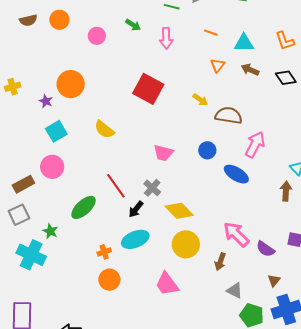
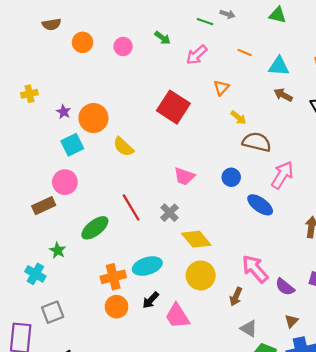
orange circle: (59, 20) -> (83, 42), moved
pink arrow: (166, 38) -> (197, 55), turned 45
orange triangle: (218, 65) -> (221, 88), moved
orange circle: (71, 84) -> (93, 118), moved
yellow arrow: (200, 100) -> (238, 118), moved
brown rectangle: (23, 184) -> (44, 206), moved
black arrow: (136, 209) -> (151, 300), moved
gray square: (19, 215) -> (53, 312), moved
orange cross: (104, 252) -> (113, 277), size x1.6
cyan cross: (31, 255) -> (35, 274), size x0.7

